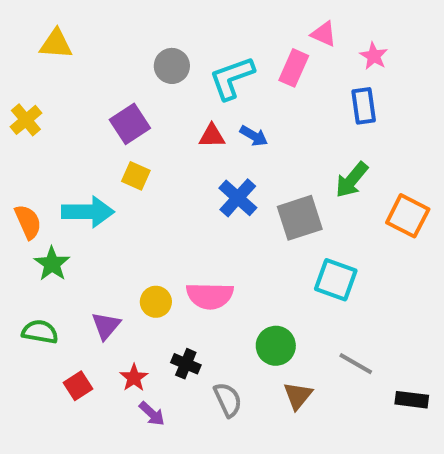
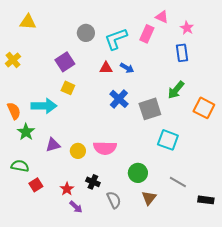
purple triangle: (106, 326) -> (53, 145), moved, turned 35
red square: (78, 386) -> (36, 185), moved

